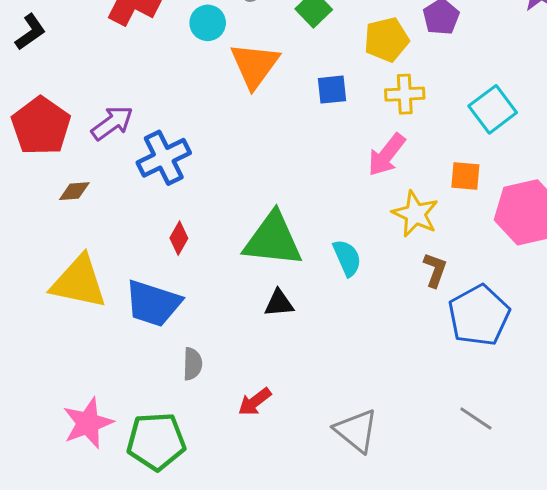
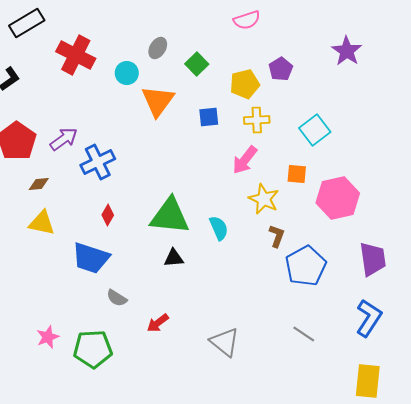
yellow triangle: (79, 282) -> (42, 223), moved, size x0.7
gray semicircle: (193, 364) -> (117, 298), turned 120
pink star: (88, 423) -> (48, 337), size x0.7

